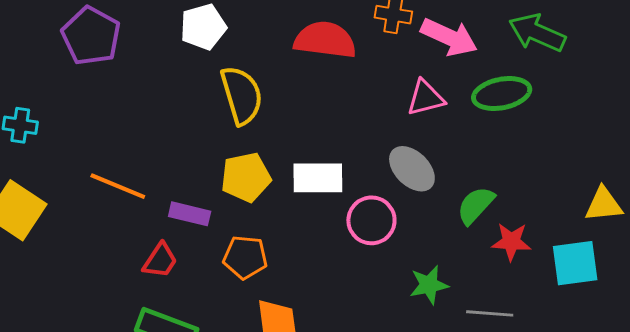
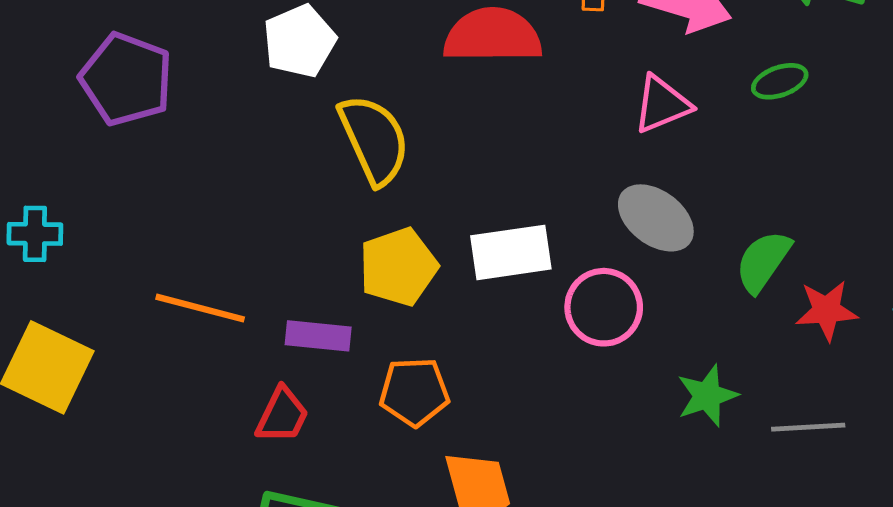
green ellipse: (502, 94) -> (780, 81), size x0.6

